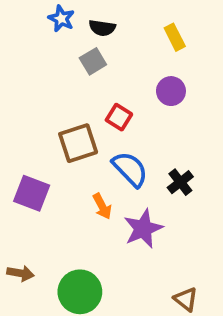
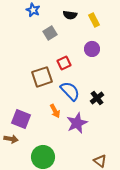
black semicircle: (102, 28) -> (70, 15), moved
red square: (119, 117) -> (64, 63), turned 32
purple square: (32, 193) -> (21, 119), moved
brown arrow: (20, 273) -> (11, 139), moved

